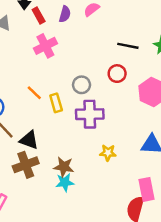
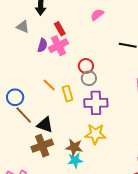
purple semicircle: (65, 14) -> (42, 45), moved
red rectangle: (39, 15) -> (60, 29), moved
red circle: (117, 74) -> (86, 66), moved
yellow star: (108, 153) -> (95, 134), moved, size x1.5

